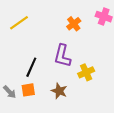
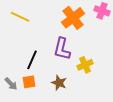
yellow line: (19, 23) -> (20, 17), turned 60
orange cross: (74, 24) -> (73, 18), size x1.6

